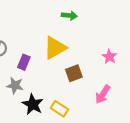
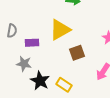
purple rectangle: (24, 62) -> (32, 43), turned 64

